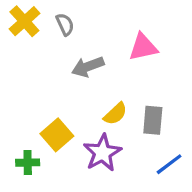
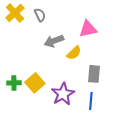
yellow semicircle: (115, 114) -> (74, 53), moved
green cross: (28, 163) -> (14, 83), moved
blue line: (169, 164) -> (91, 101), moved, turned -48

